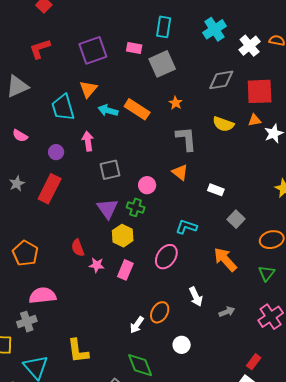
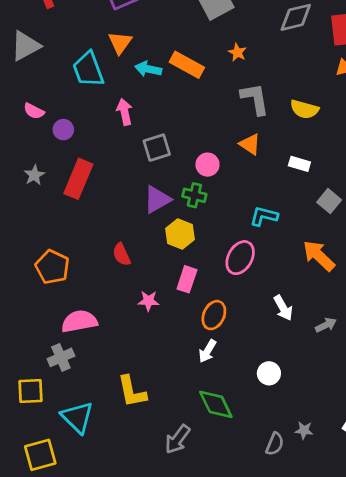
yellow semicircle: (223, 124) -> (304, 109), moved
purple circle: (56, 152) -> (63, 130), moved
purple triangle: (107, 209) -> (157, 200), turned 40
pink star: (97, 265) -> (148, 301), moved
orange ellipse: (160, 312) -> (214, 315), moved

